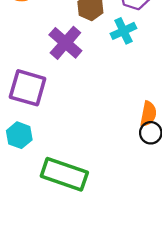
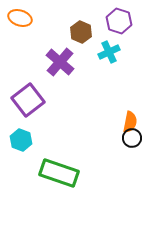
purple square: (28, 88) -> (28, 100), turned 36

